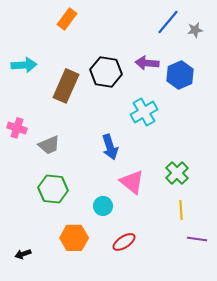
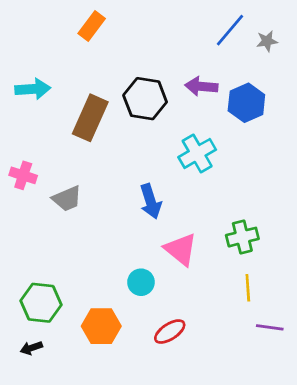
green cross: (177, 173) -> (242, 237), turned 30
green hexagon: (53, 189) -> (41, 303), moved

